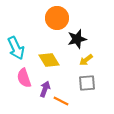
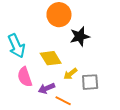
yellow arrow: (86, 60) -> (70, 74), moved
purple arrow: (45, 89) -> (47, 88), turned -133

